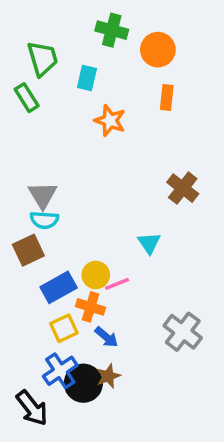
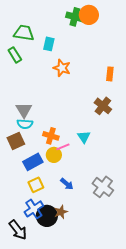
green cross: (112, 30) -> (75, 17), moved
orange circle: (158, 50) -> (89, 15), moved
green trapezoid: (43, 59) -> (24, 33), turned -65
orange rectangle: (167, 98) -> (110, 74), moved
pink line: (117, 284) -> (63, 147), moved
orange cross: (90, 307) -> (51, 136), moved
blue arrow: (106, 337) -> (67, 184), moved

